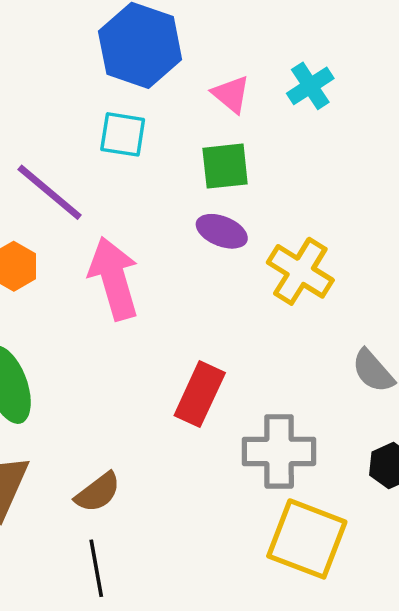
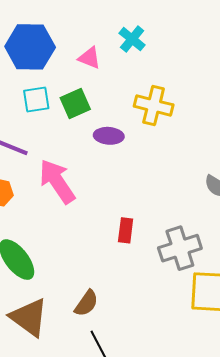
green square: (225, 166) -> (75, 104), moved
yellow cross: (300, 271) -> (154, 106), moved
red rectangle: (200, 394) -> (126, 230), size x0.7

